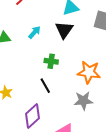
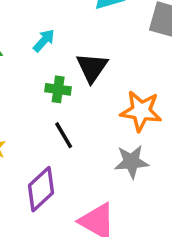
black triangle: (64, 30) -> (92, 68), moved
green cross: (51, 61) -> (58, 89), moved

